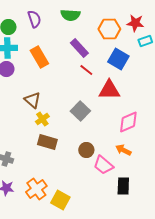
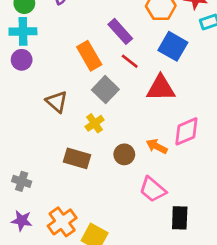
orange rectangle: (39, 57) -> (89, 56), moved
gray square: (80, 111) -> (105, 90), moved
yellow cross: (42, 119) -> (95, 123), moved
brown circle: (86, 150) -> (124, 154), moved
orange arrow: (123, 150) -> (157, 146), moved

